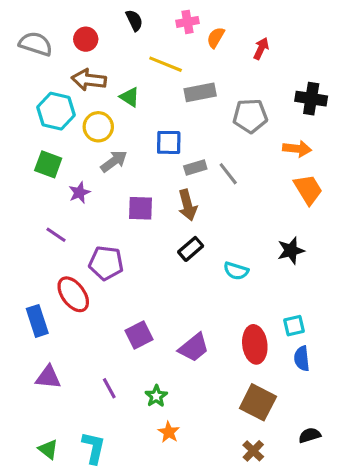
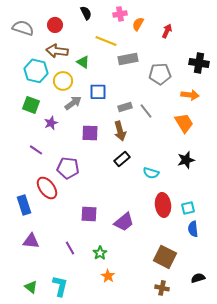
blue square: (169, 142) -> (98, 92), moved
orange trapezoid: (308, 189) -> (184, 123), moved
purple square: (139, 335) -> (89, 214), turned 30
red ellipse: (255, 344) -> (163, 205), moved
brown cross: (253, 451) -> (162, 288), turned -32

